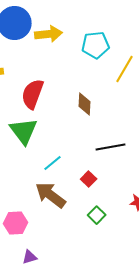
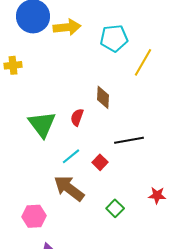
red semicircle: (33, 94) -> (77, 117), moved, size x0.6
red square: (89, 179) -> (100, 162), moved

